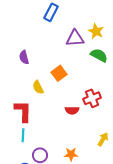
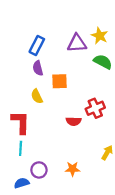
blue rectangle: (51, 12) -> (37, 45), moved
purple semicircle: (24, 57) -> (38, 68), moved
orange square: (59, 73) -> (60, 81), turned 35

